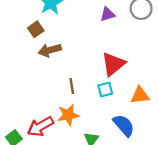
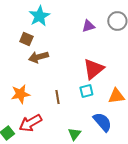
brown square: (36, 29) -> (26, 39), turned -32
brown line: (72, 86) -> (57, 97), moved
orange star: (68, 115) -> (20, 94), moved

